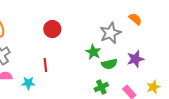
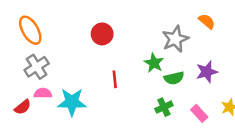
red line: (45, 65) -> (115, 79), moved
cyan star: (28, 83) -> (72, 102), size x1.6

